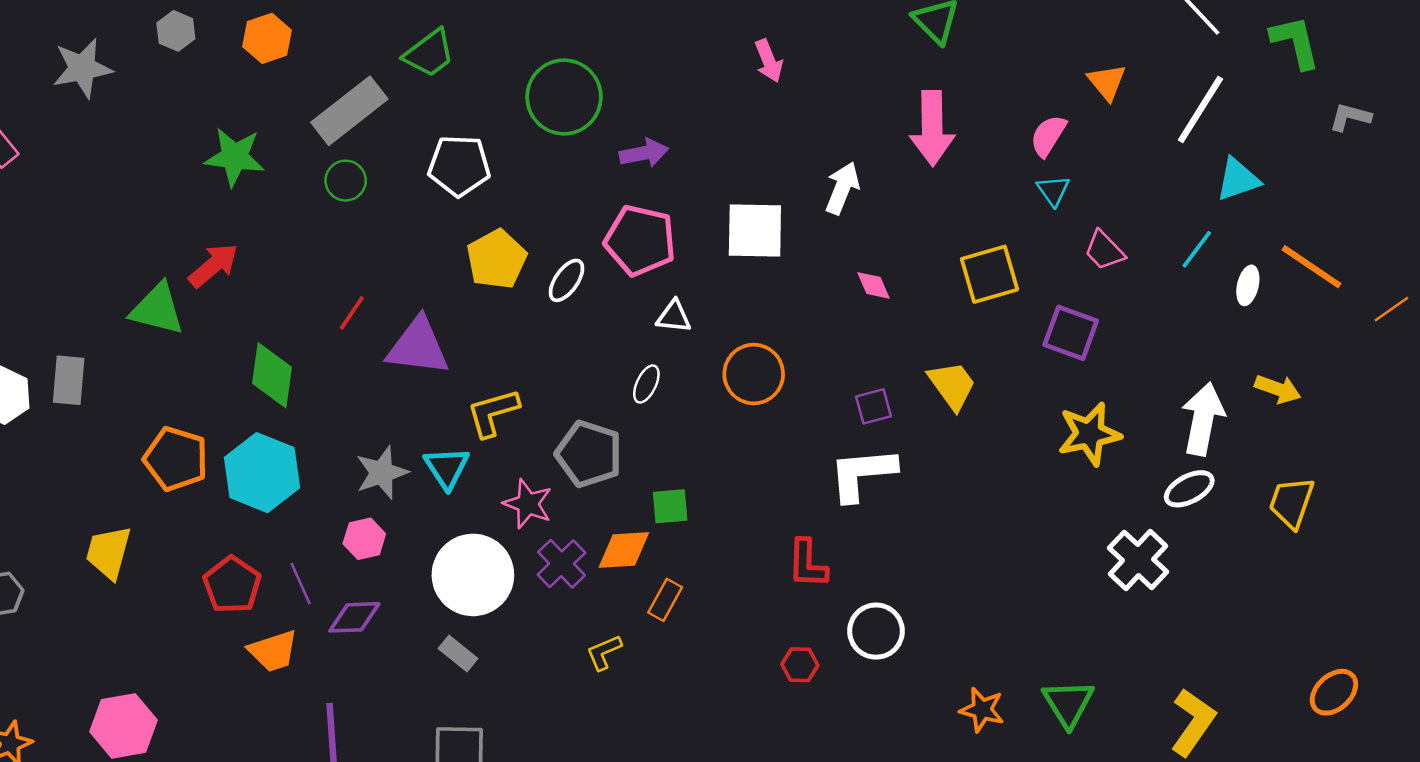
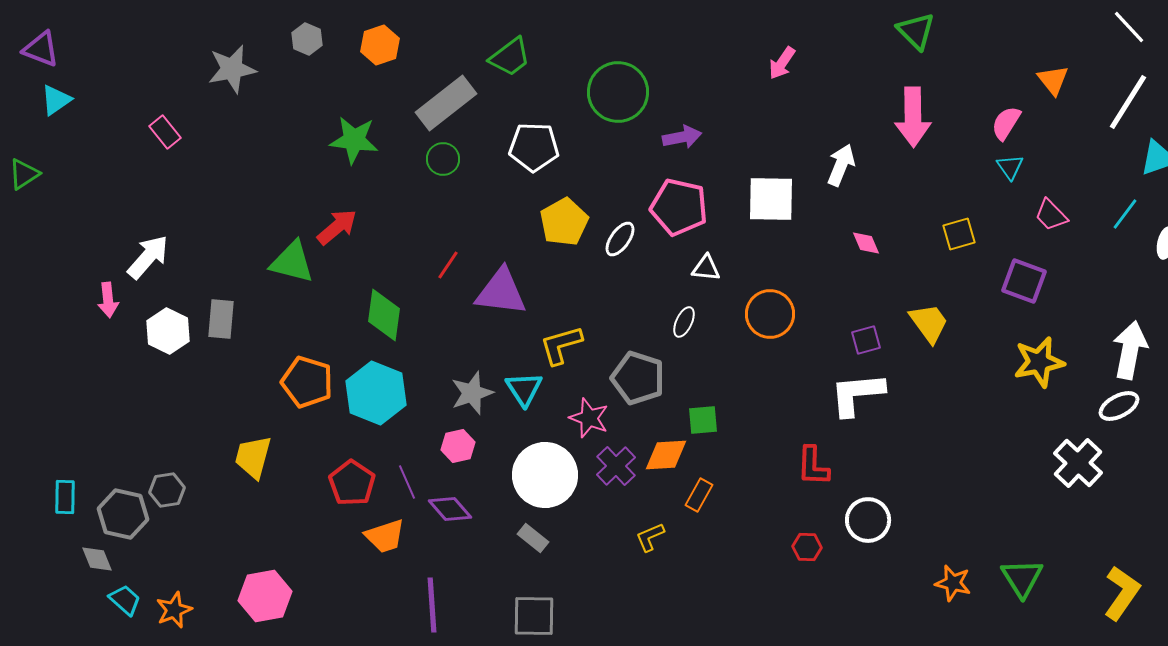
pink arrow: (769, 61) -> (782, 63), turned 56
yellow square: (990, 274) -> (959, 234), size x0.7
purple diamond: (354, 617) -> (450, 509), turned 51

